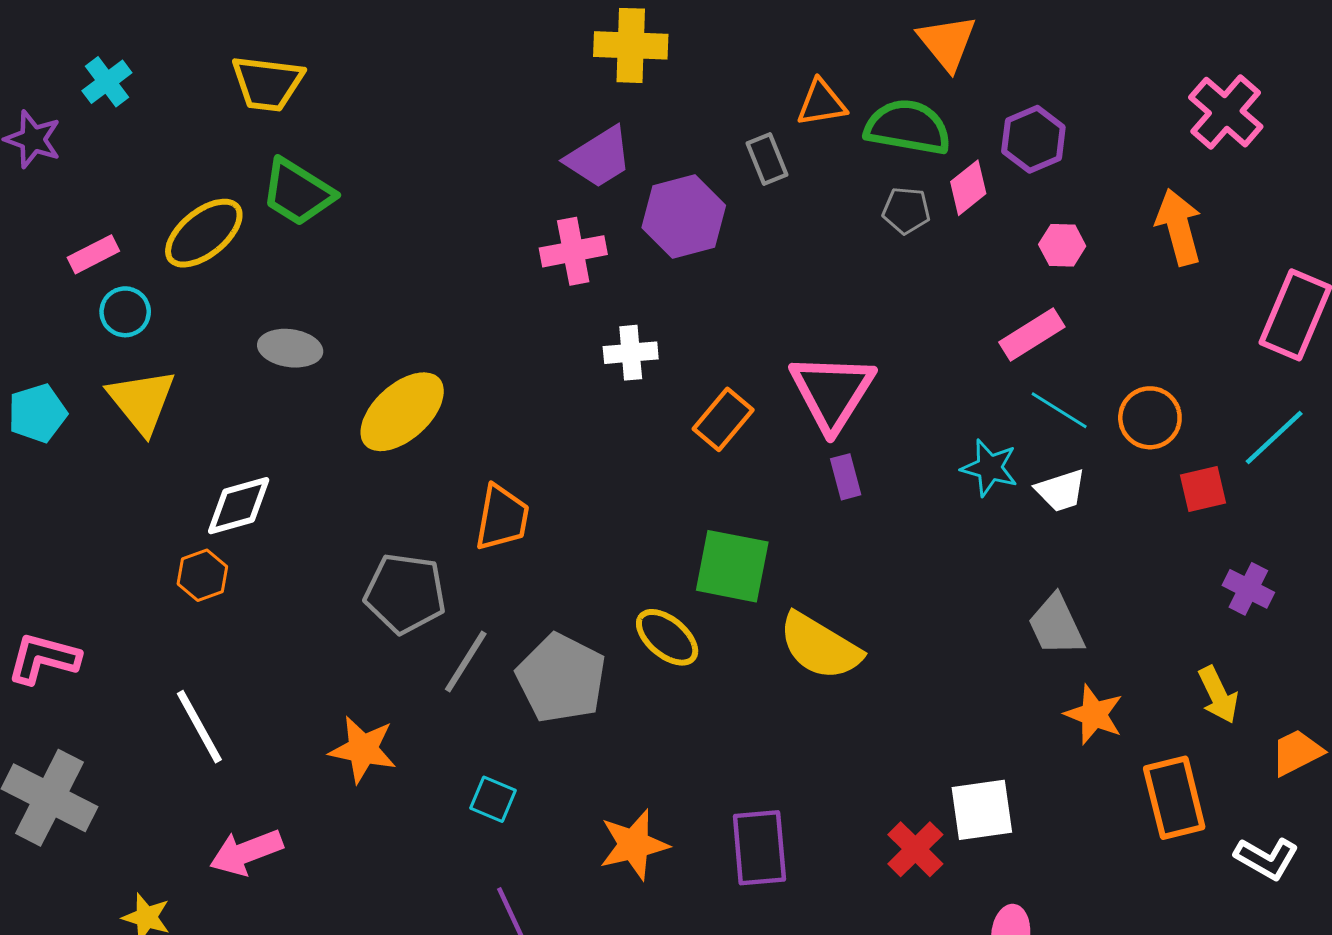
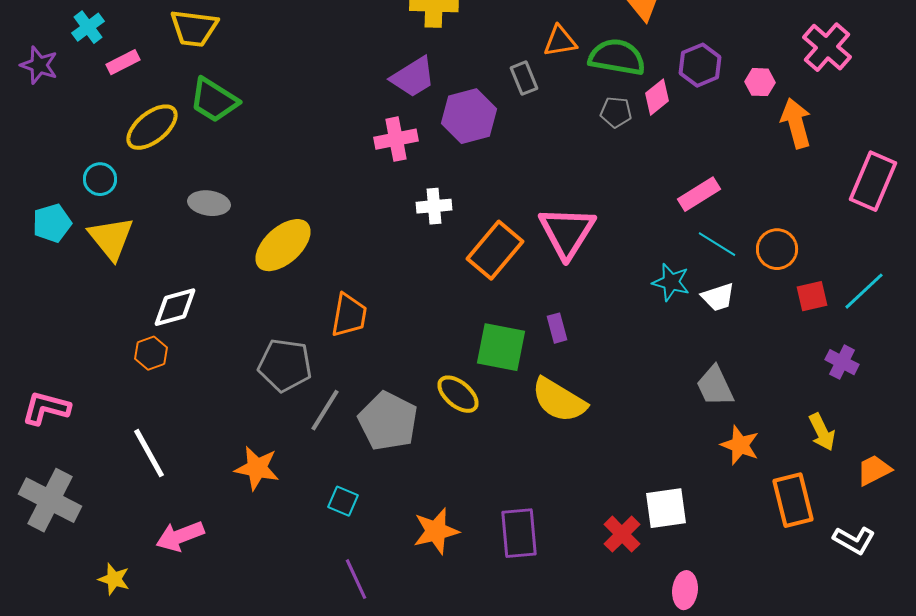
pink hexagon: (1062, 245) -> (760, 82), moved
pink rectangle: (93, 254) -> (123, 62), moved
cyan pentagon: (37, 413) -> (52, 223), moved
orange rectangle: (723, 419) -> (495, 250), size x1.4
cyan line: (1274, 437) -> (864, 291), moved
purple rectangle: (846, 477) -> (557, 328), moved

